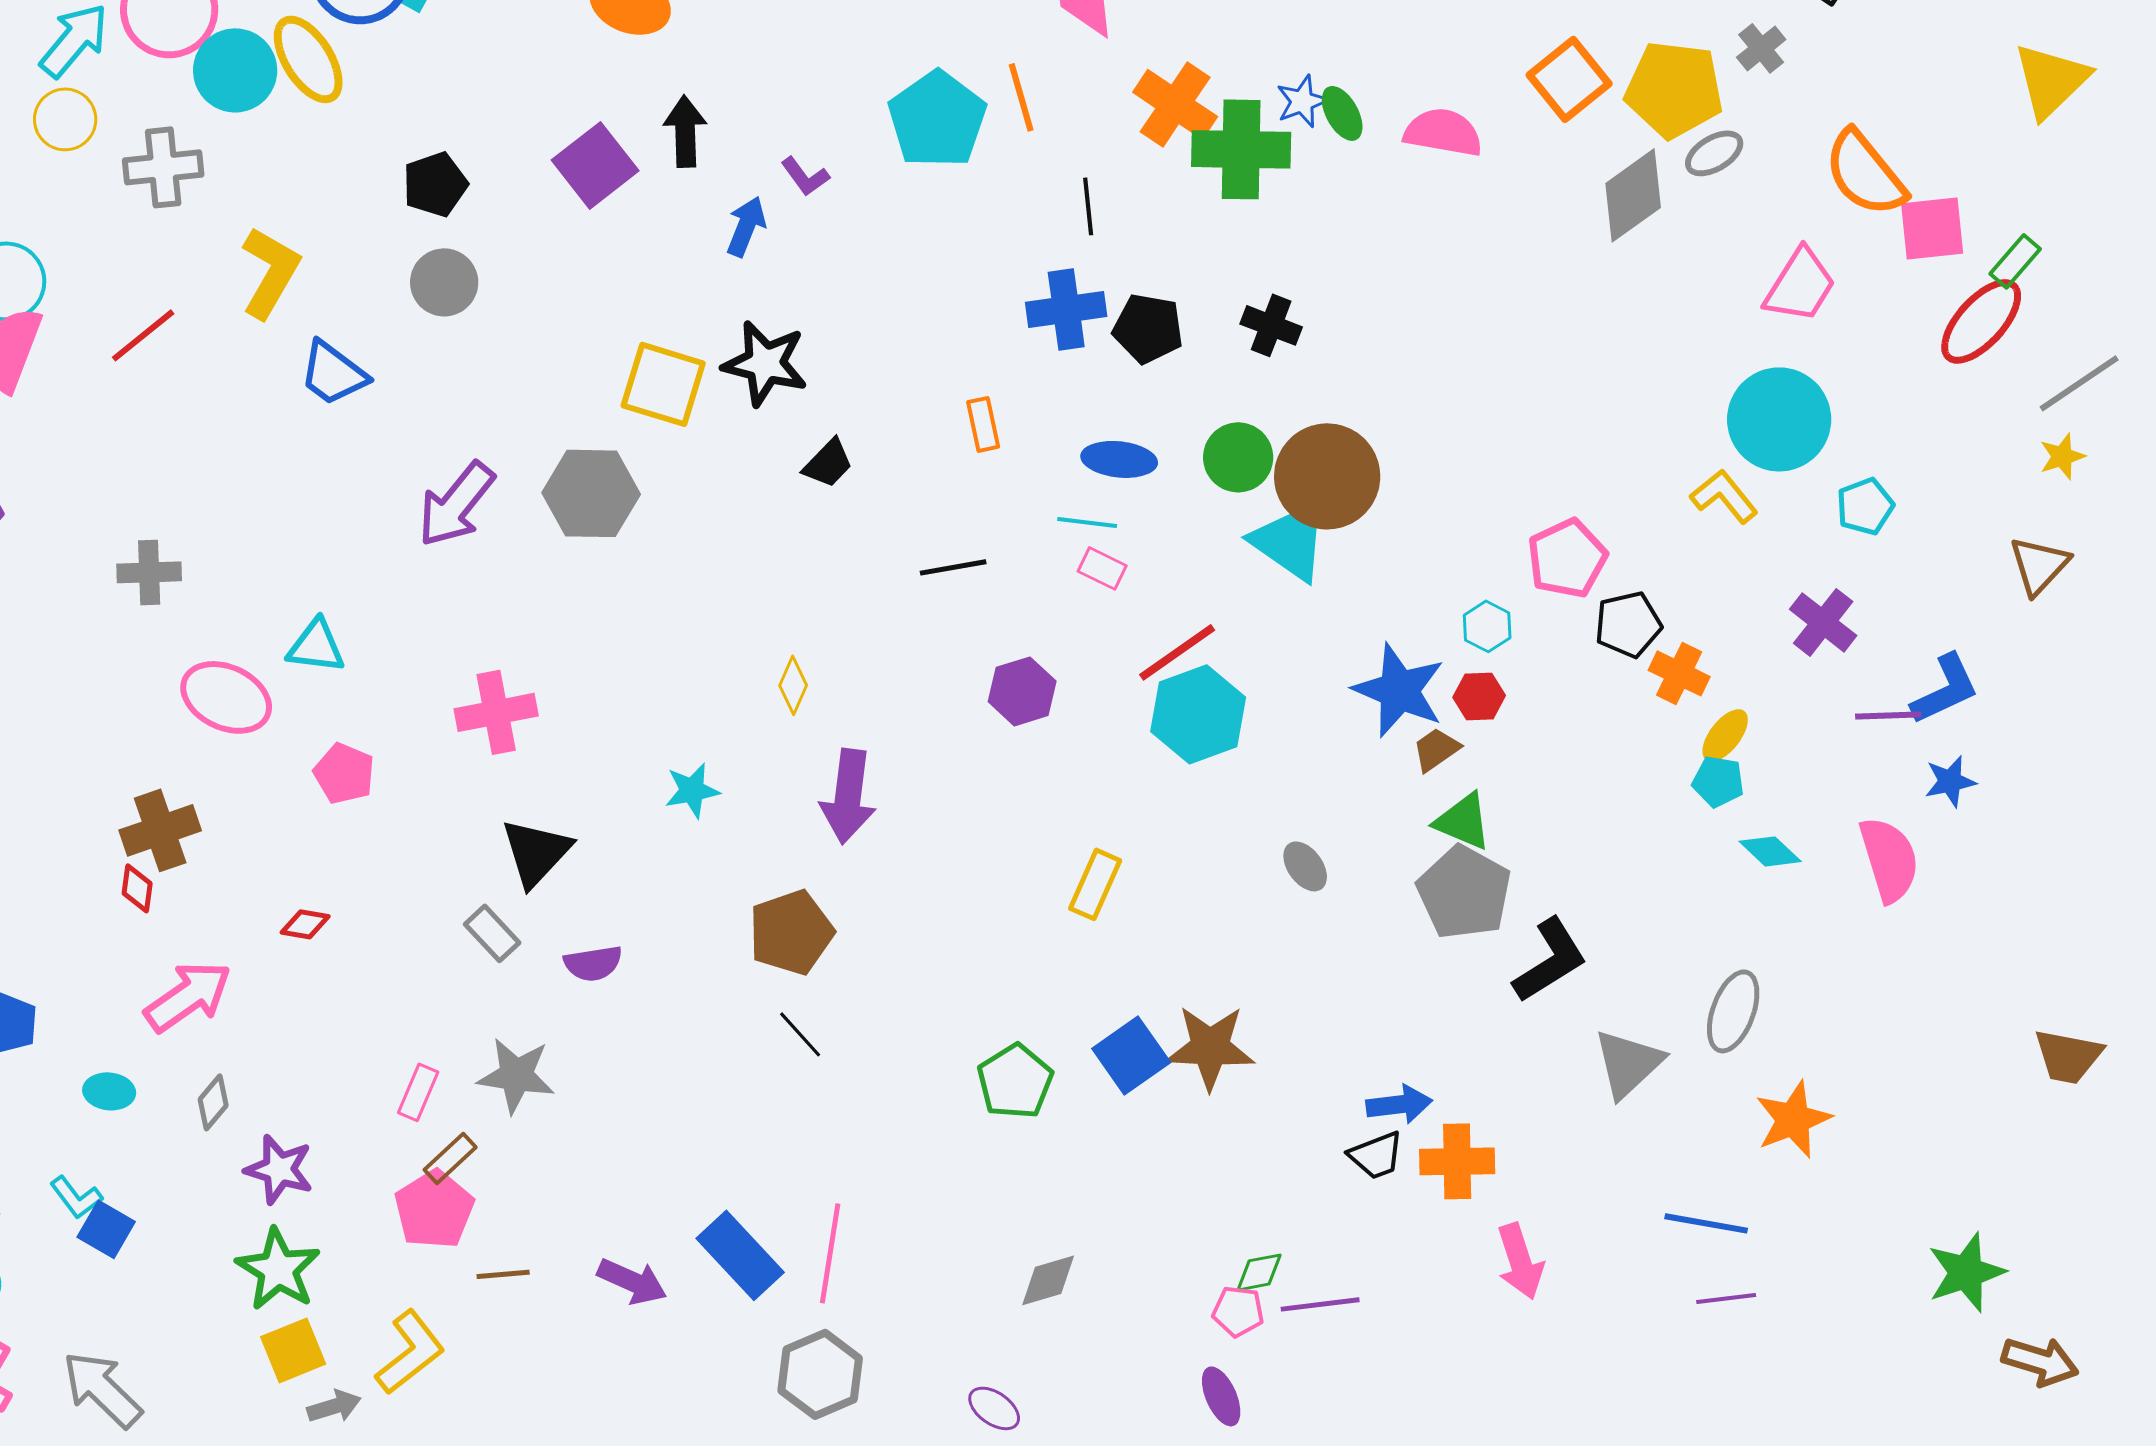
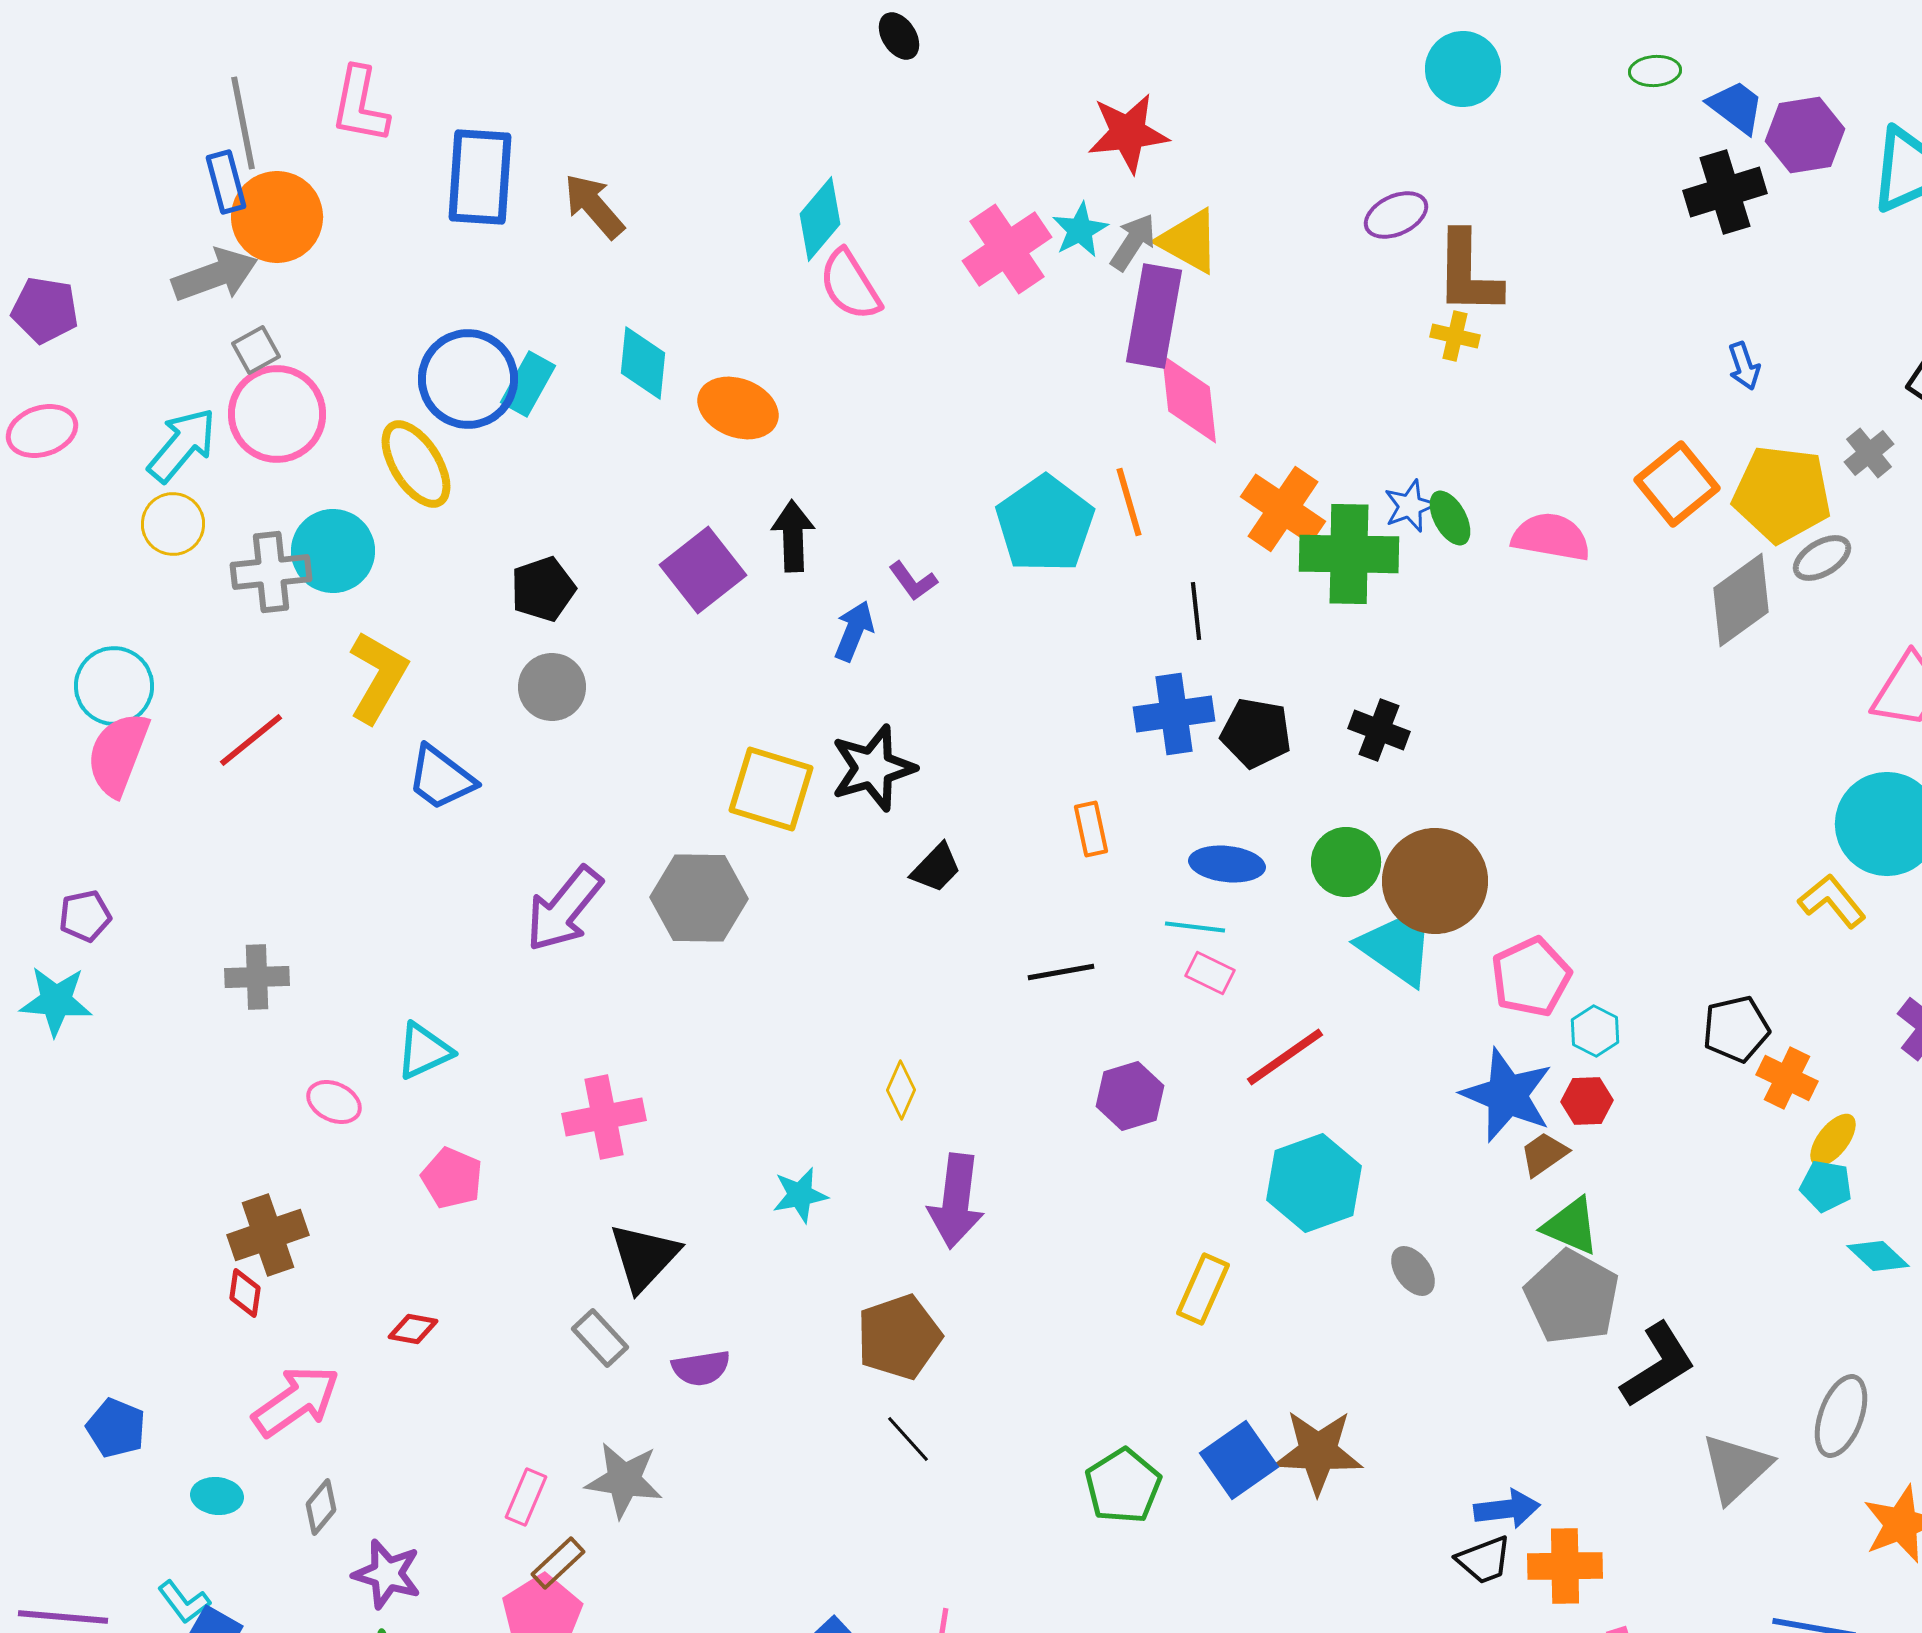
cyan circle: (235, 70) -> (333, 551), moved
black star: (765, 363) -> (873, 768), turned -30
pink pentagon: (1567, 558) -> (1531, 977), moved
cyan triangle: (316, 646) -> (424, 1051), turned -32
pink ellipse: (226, 697) -> (334, 1102), size x0.6
cyan hexagon: (1198, 714) -> (1314, 1183), moved

